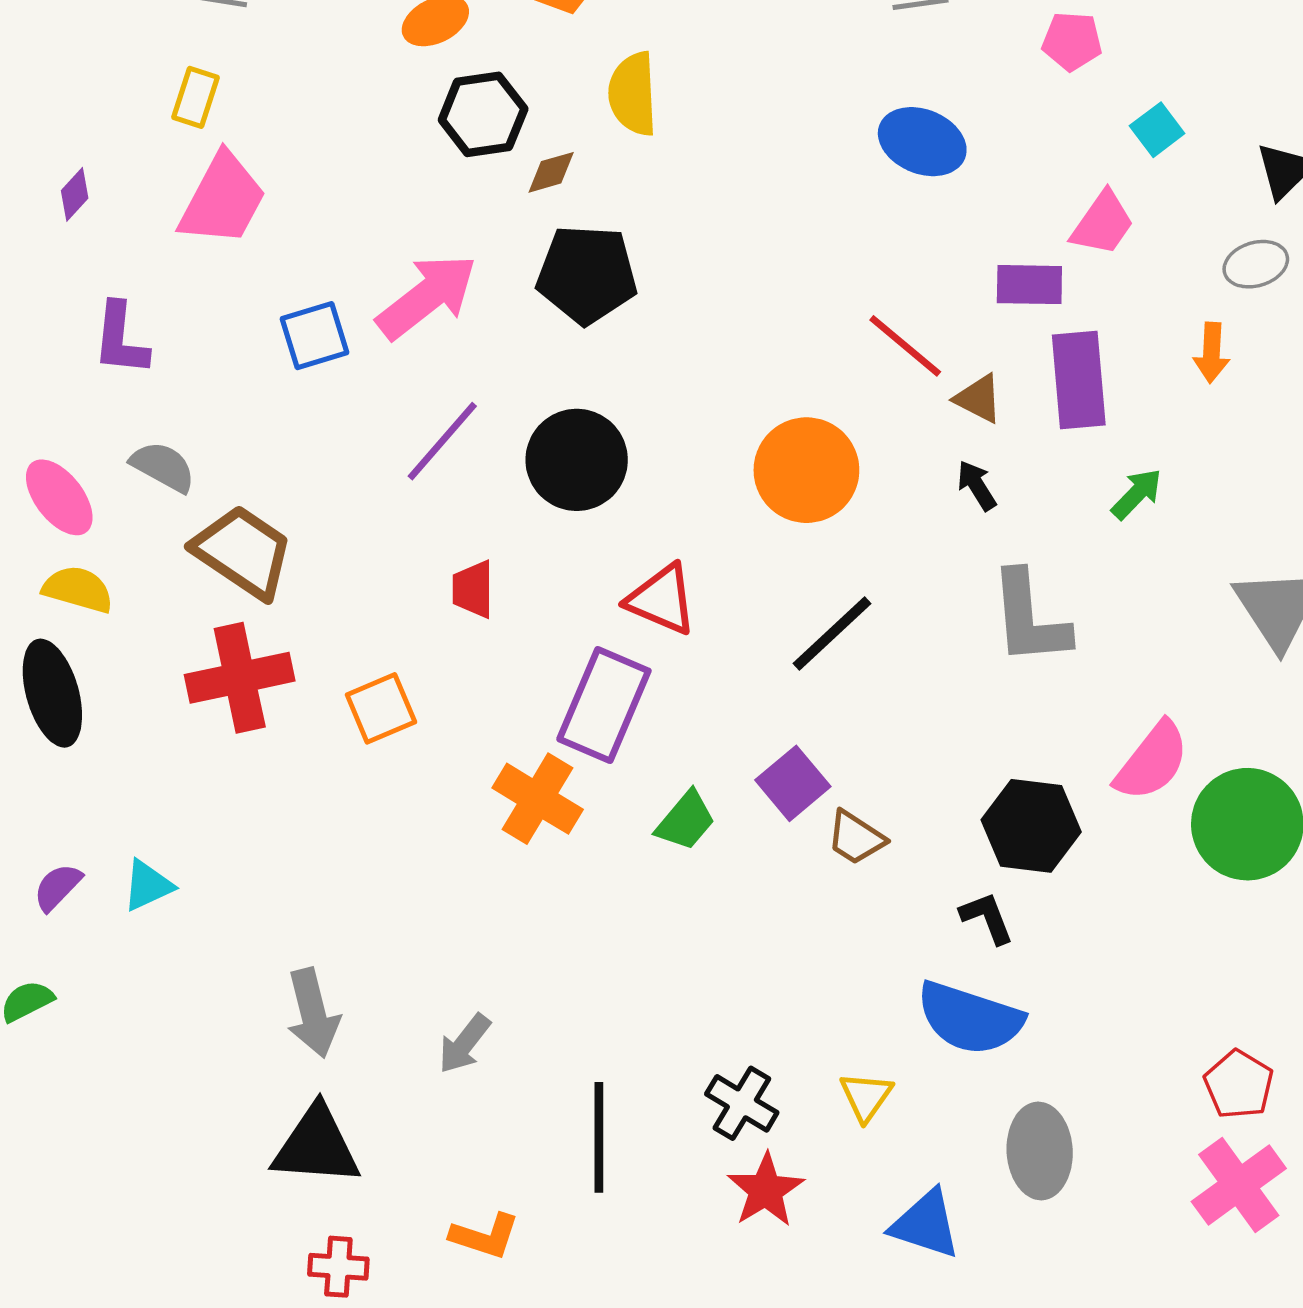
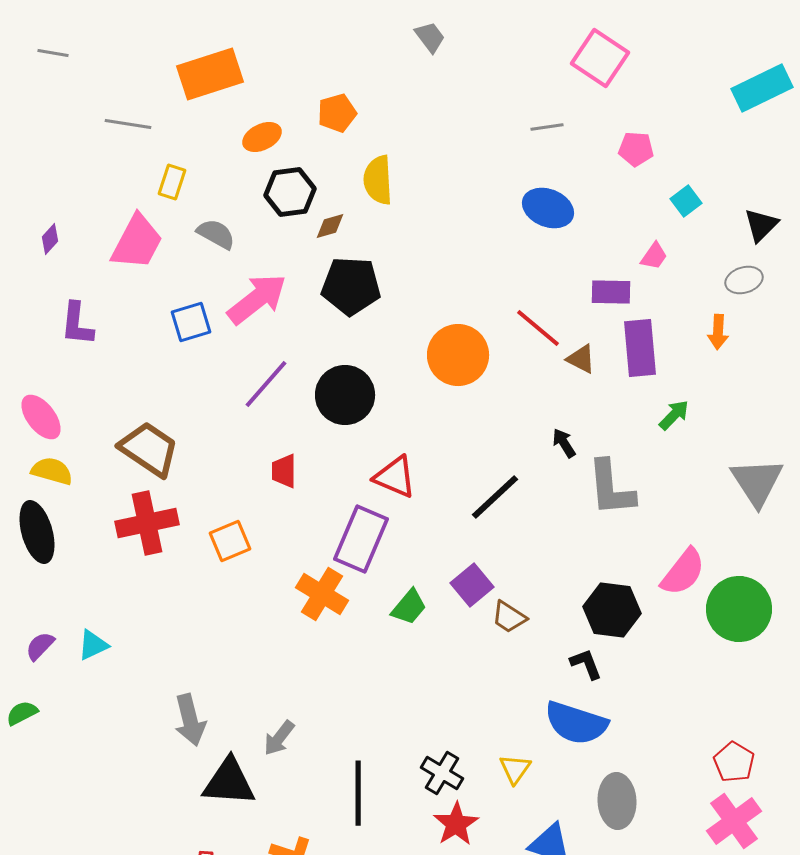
yellow rectangle: (195, 97) -> (172, 182), moved
pink trapezoid: (1103, 223) -> (654, 256), size x0.7
gray semicircle: (163, 467) -> (216, 234), moved
orange circle: (806, 470) -> (458, 355), moved
black arrow: (977, 485) -> (564, 443), moved
black triangle: (316, 1146) -> (229, 782), moved

